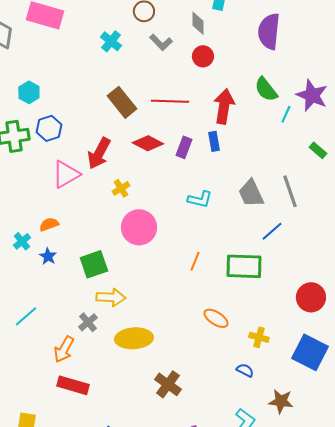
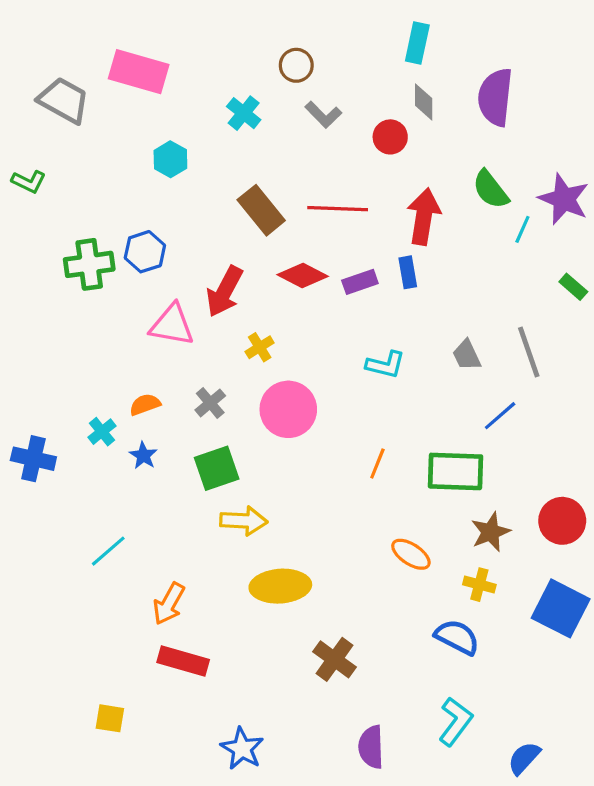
gray diamond: (198, 23) -> (424, 102), moved
cyan hexagon: (29, 92) -> (170, 159), moved
purple rectangle: (184, 147) -> (360, 282), turned 50
pink triangle: (66, 174) -> (172, 325), turned 40
gray trapezoid: (251, 193) -> (467, 355), size x0.7
gray cross: (88, 322) -> (210, 403), moved
blue semicircle: (245, 370) -> (457, 637), size x1.6
brown star: (281, 401) -> (491, 532), moved, turned -30

